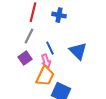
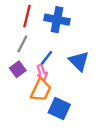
blue cross: (59, 15) -> (57, 20), size x1.5
blue line: (50, 48) -> (47, 58), turned 64

